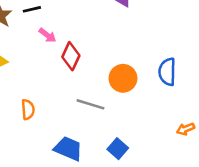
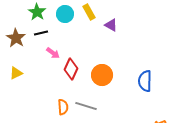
orange circle: (123, 78) -> (102, 75), moved
orange semicircle: (28, 110) -> (63, 107), moved

